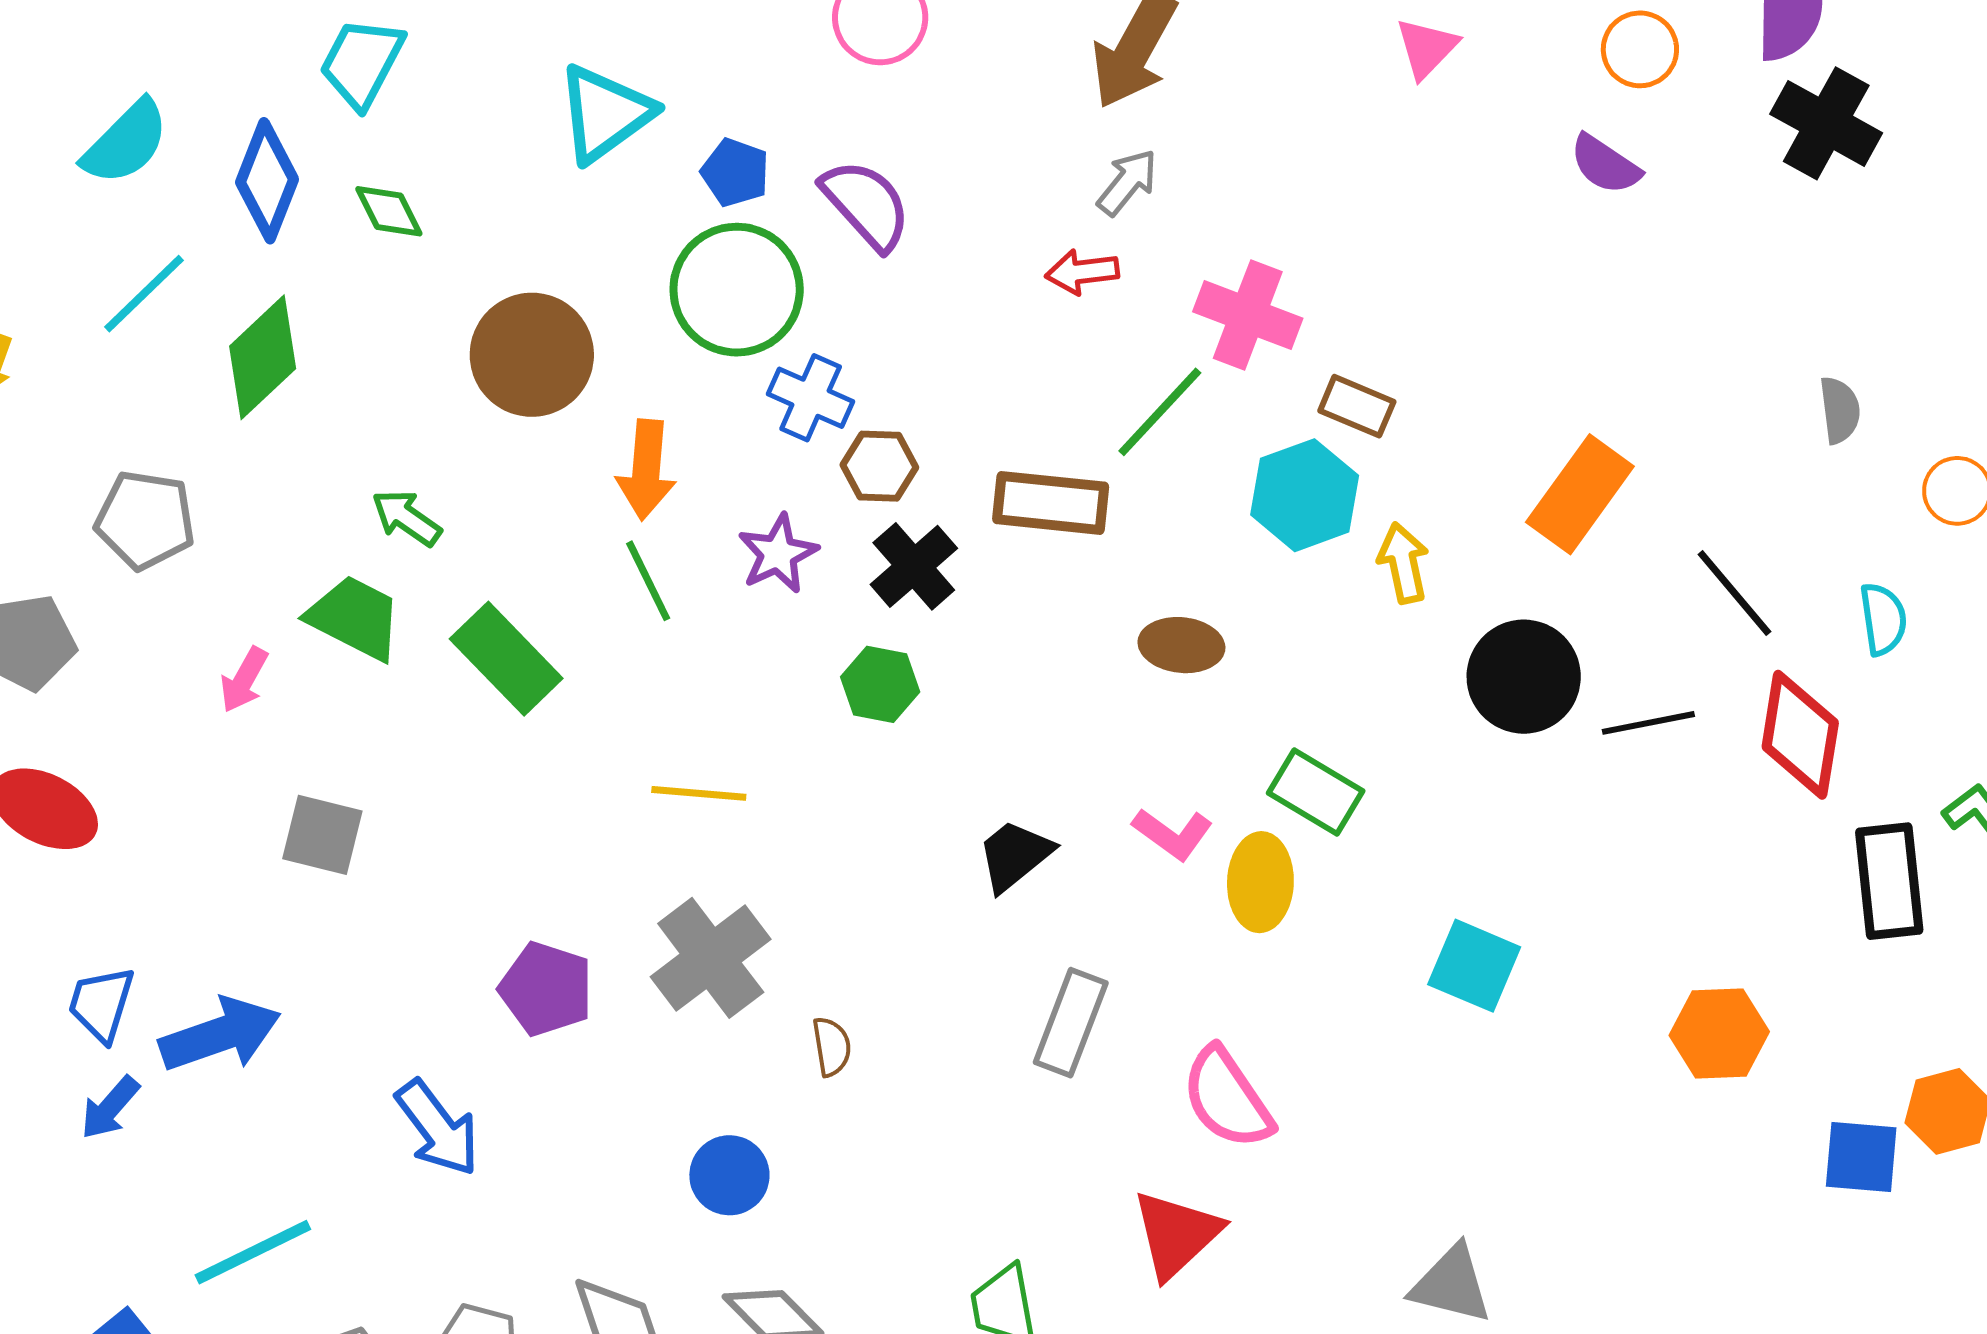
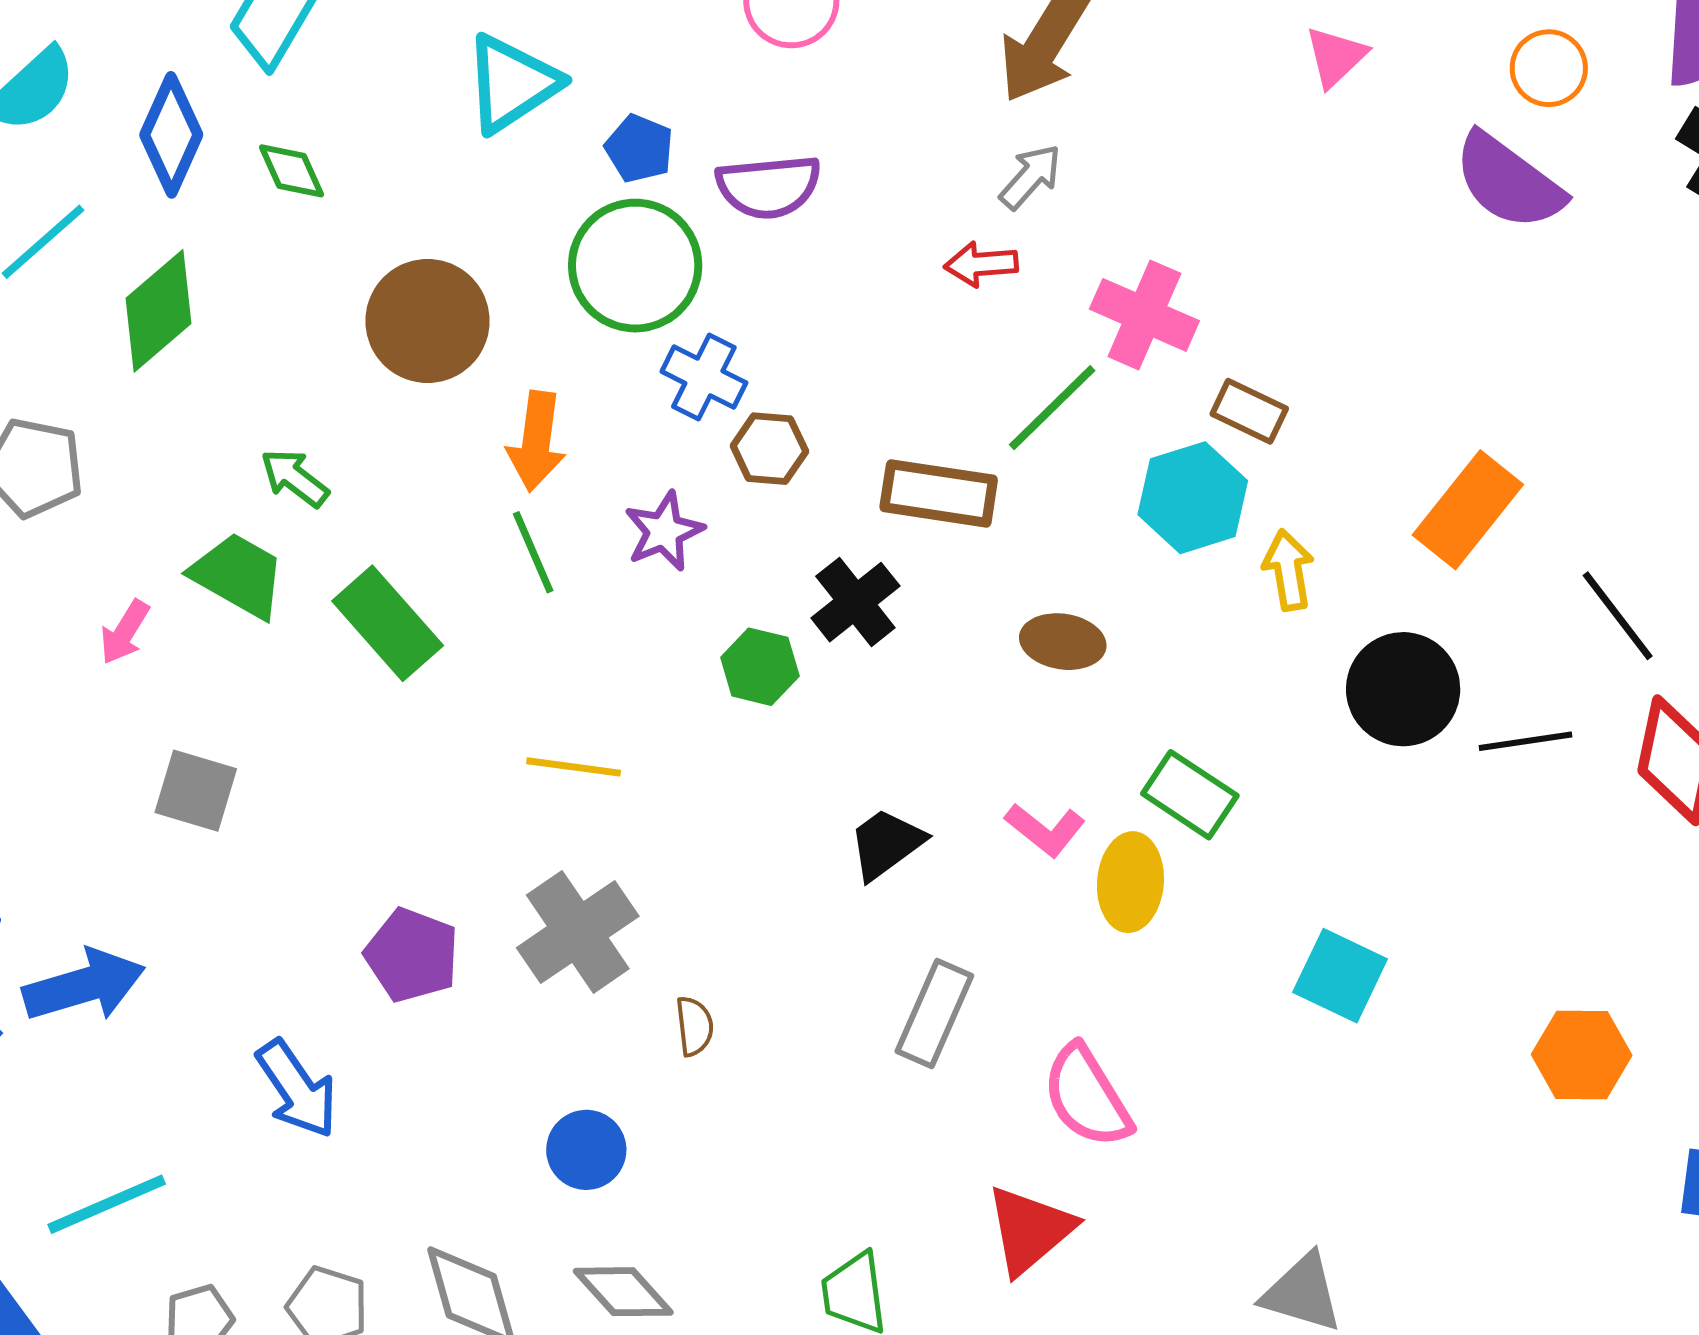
purple semicircle: (1605, 164) -> (1509, 181), size x1.6
purple semicircle: (866, 204) -> (769, 187), turned 124
black cross: (914, 566) -> (855, 602), moved

